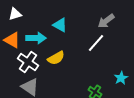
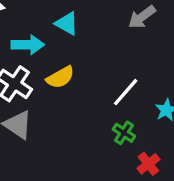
white line: (96, 43) -> (126, 92), moved

